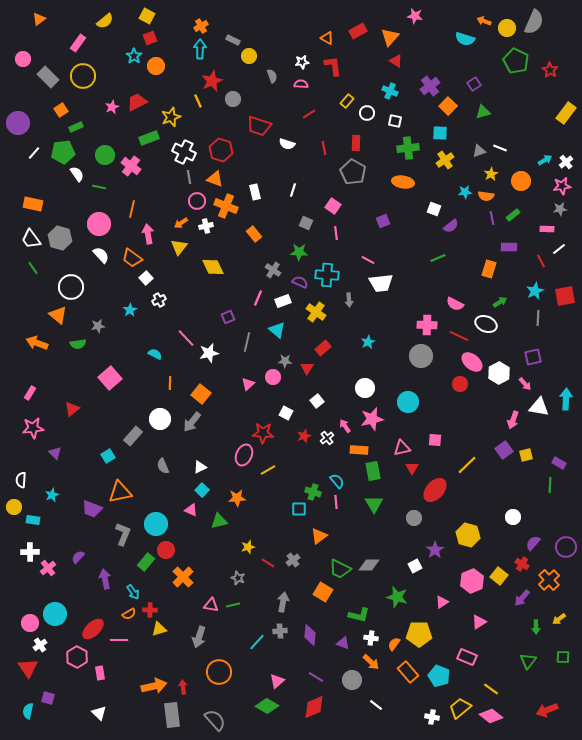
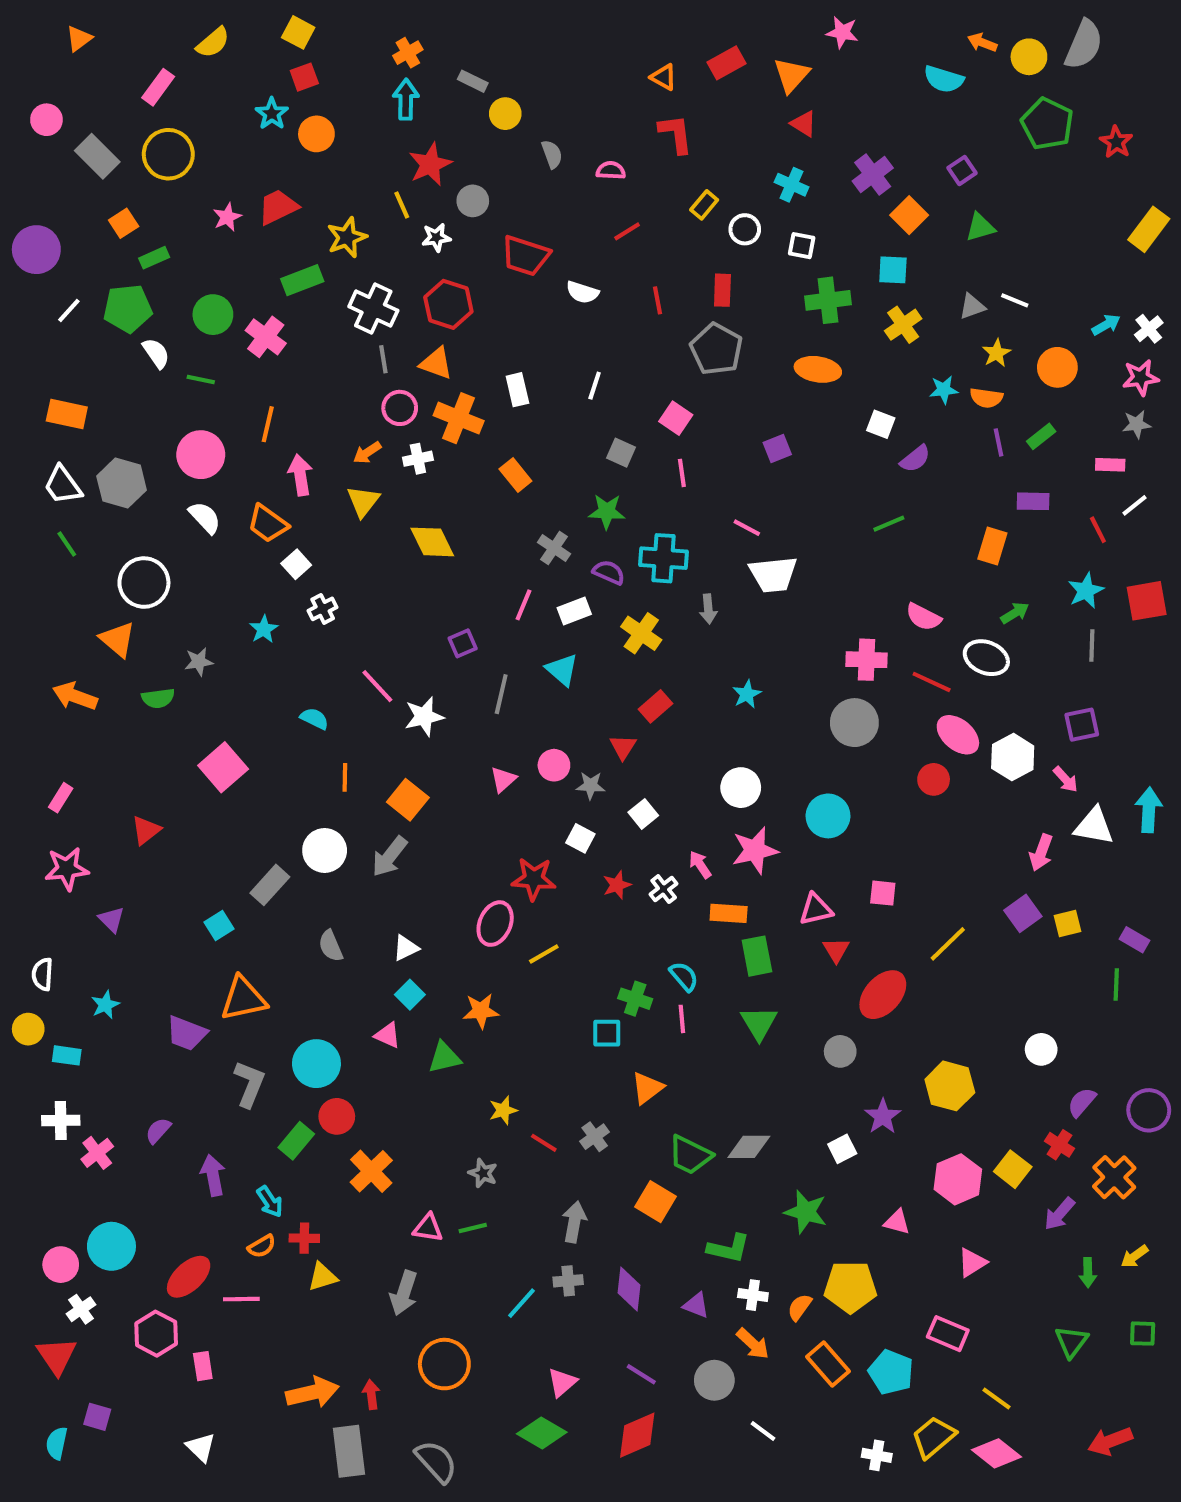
white star: (302, 62) -> (436, 237), moved
gray star: (285, 361) -> (590, 786), moved
pink triangle: (442, 602) -> (897, 1222), turned 48

